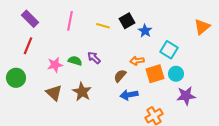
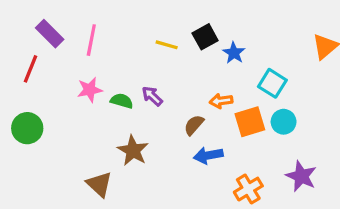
pink line: (70, 21) -> (91, 40), moved
red line: (28, 46) -> (30, 69), moved
pink star: (55, 65) -> (90, 90), moved
brown triangle: (54, 93) -> (99, 184), moved
purple star: (186, 96) -> (301, 176), moved, turned 30

